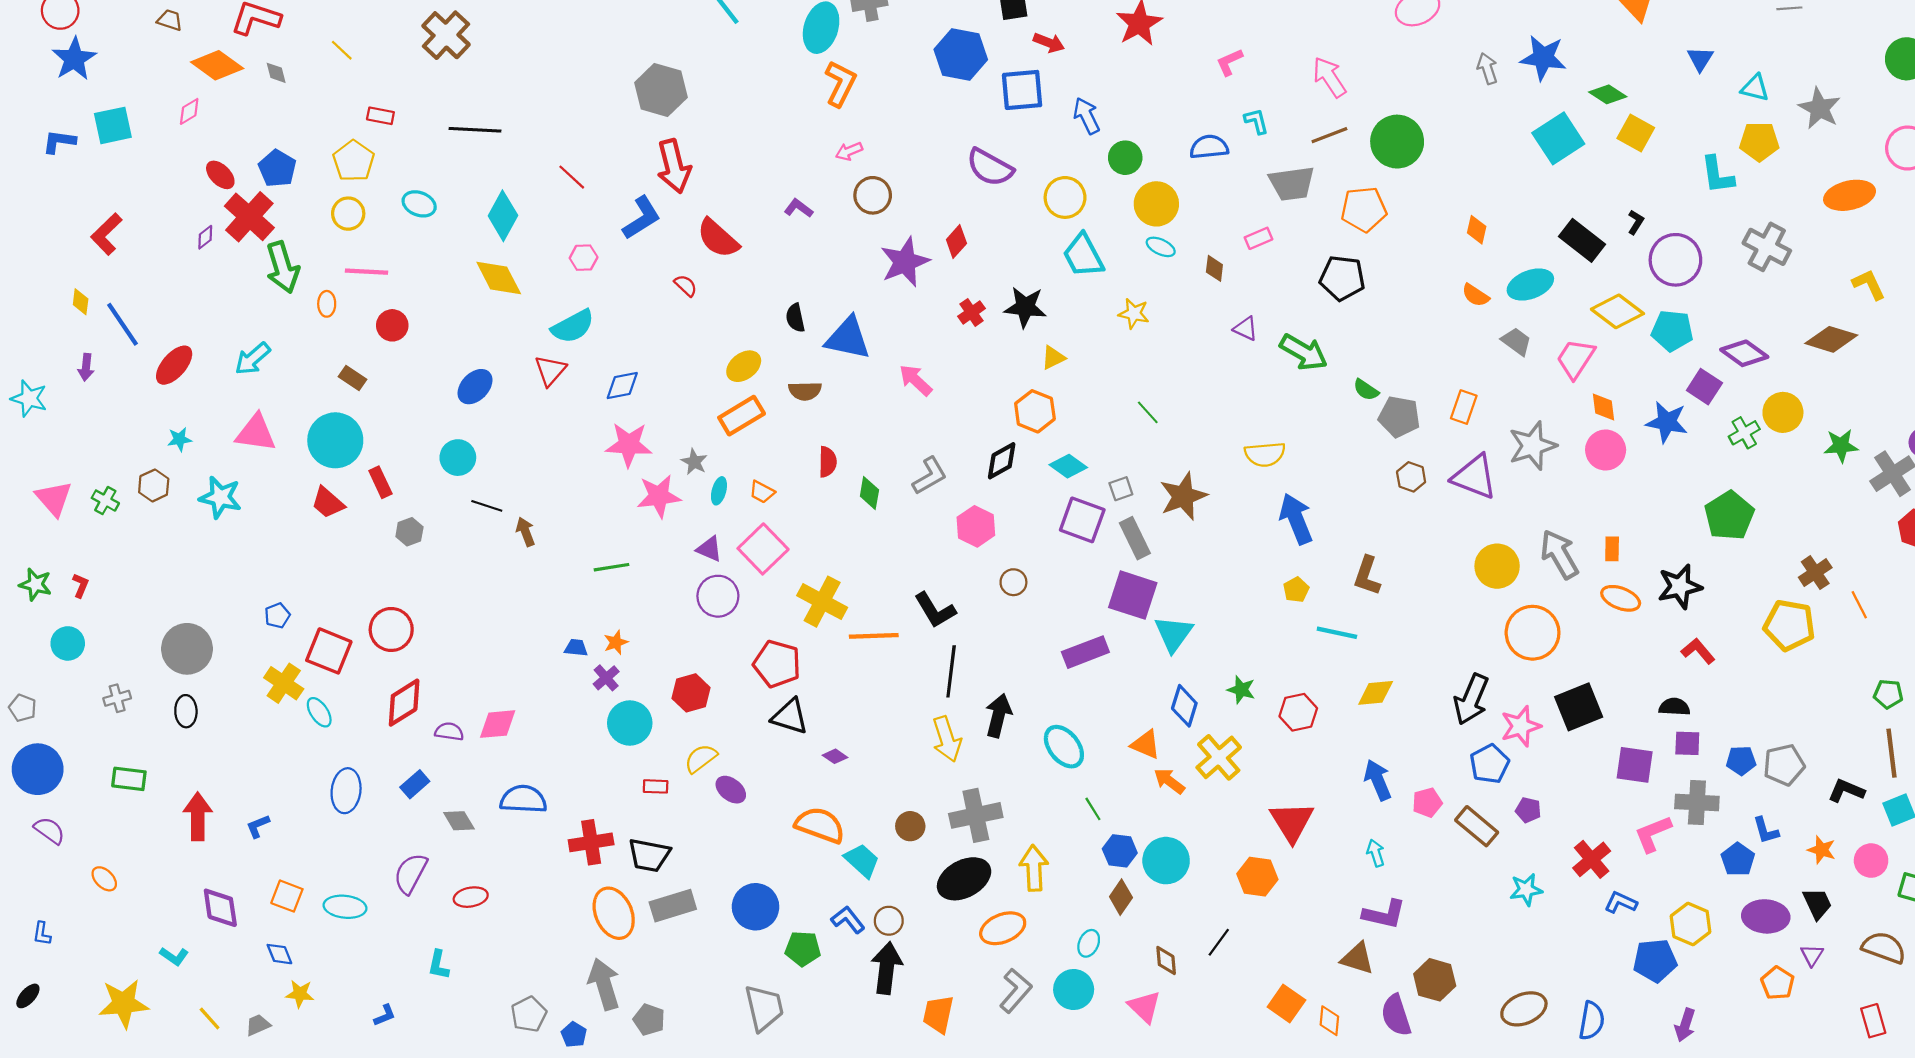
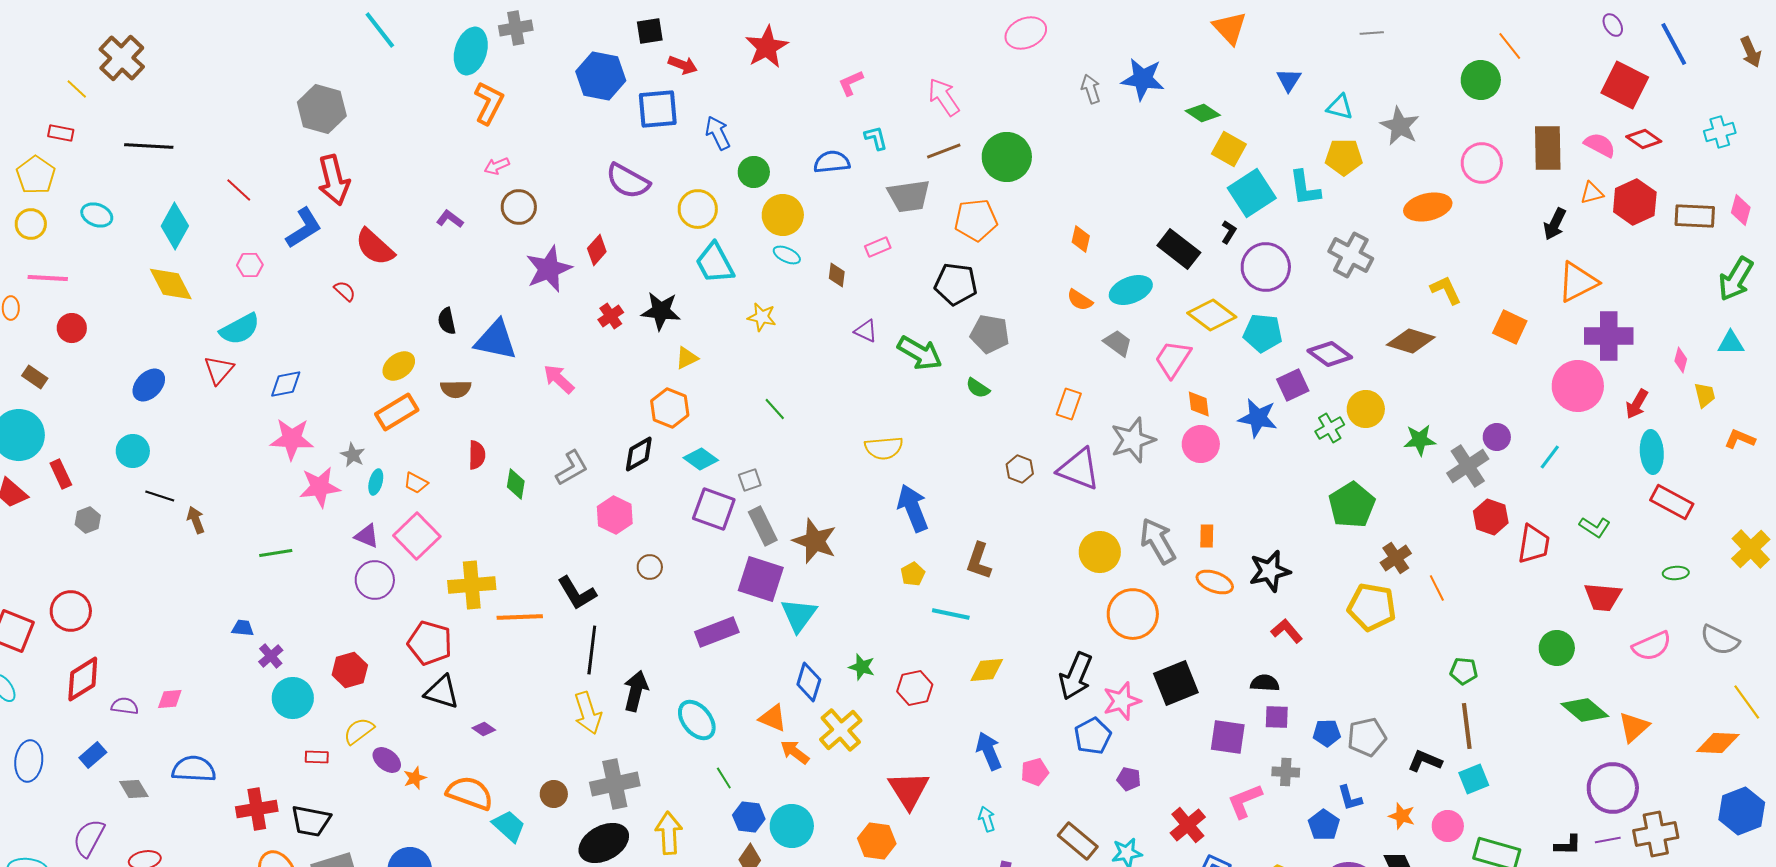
yellow line: (342, 50) -> (77, 89), moved
cyan square: (1558, 138) -> (1252, 193), moved
purple square: (1704, 387) -> (1293, 385), turned 32
gray pentagon: (1399, 417) -> (990, 334), moved
brown star: (1183, 496) -> (815, 541), moved, turned -30
green pentagon: (1729, 516) -> (1352, 505), moved
yellow cross: (822, 602) -> (472, 585), turned -33
orange star: (616, 642) -> (415, 778), moved
pink diamond: (498, 724) -> (170, 699), size x0.7
gray cross: (1697, 803) -> (1286, 772), size x0.7
brown rectangle: (1477, 826) -> (1078, 841), moved

